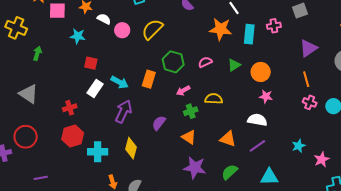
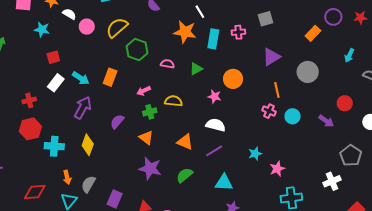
green hexagon: (173, 62) -> (137, 50), moved
pink semicircle: (205, 62) -> (167, 64), turned 32
red square: (91, 63) -> (53, 57), turned -32
orange circle: (261, 72) -> (233, 79), moved
orange line: (306, 79) -> (277, 90), moved
pink star: (266, 96) -> (214, 97), moved

